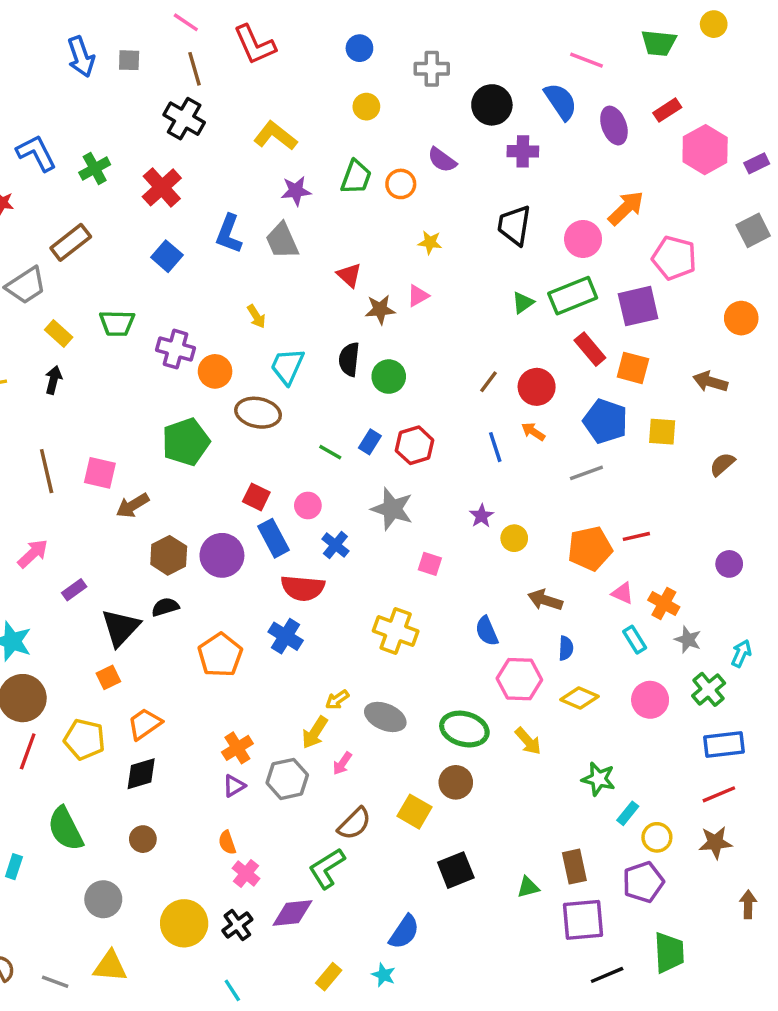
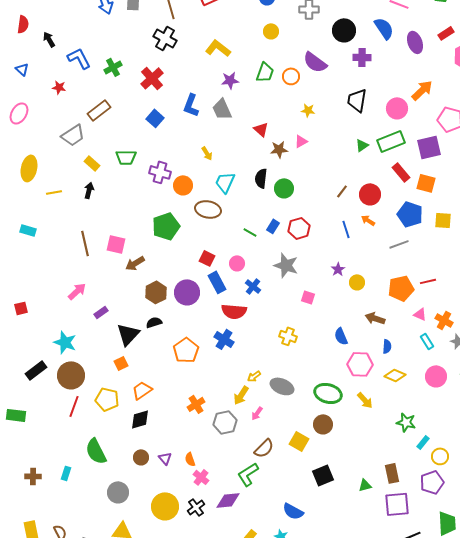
purple semicircle: (442, 160) -> (315, 62), size x1.4
yellow cross: (396, 631) -> (288, 336), size x0.7
purple triangle: (234, 786) -> (165, 458), moved, turned -40
blue semicircle: (404, 932) -> (293, 511), turned 85

